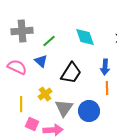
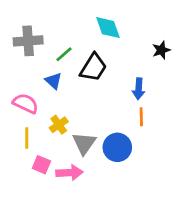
cyan diamond: (85, 37) -> (108, 28), moved
pink semicircle: (17, 67) -> (25, 103), moved
black trapezoid: (71, 73) -> (93, 67), moved

